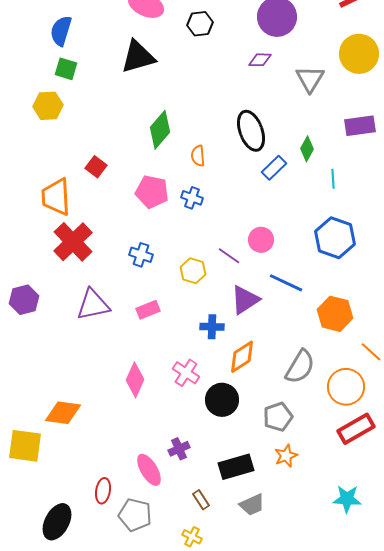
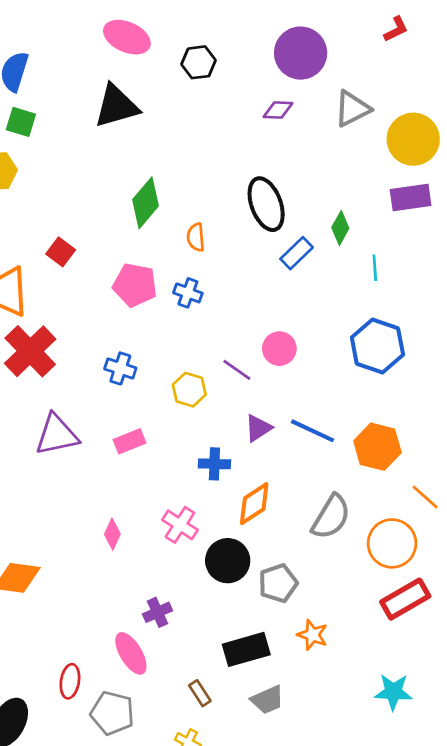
yellow circle: (359, 54) -> (413, 139), moved
gray triangle: (310, 79) -> (352, 109), moved, turned 32
blue line: (286, 283) -> (313, 431), moved
purple triangle: (245, 300) -> (258, 428), size x0.7
pink diamond: (135, 380) -> (112, 534), size x0.7
gray pentagon: (278, 417) -> (278, 583), moved
purple cross: (179, 449) -> (157, 612), moved
orange star: (286, 456) -> (313, 635), turned -30

